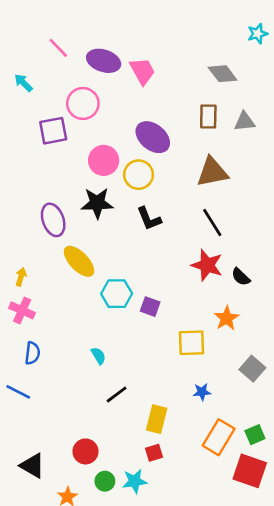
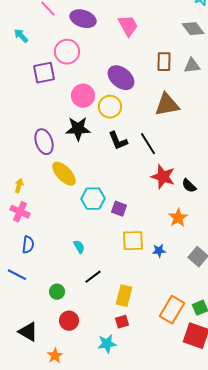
pink trapezoid: (142, 71) -> (128, 26), moved
gray diamond: (223, 74) -> (193, 29), moved
black line: (212, 222) -> (148, 144), moved
yellow square: (192, 343) -> (133, 241), moved
blue star: (202, 392) -> (159, 251), moved
green circle: (105, 481) -> (57, 292), moved

